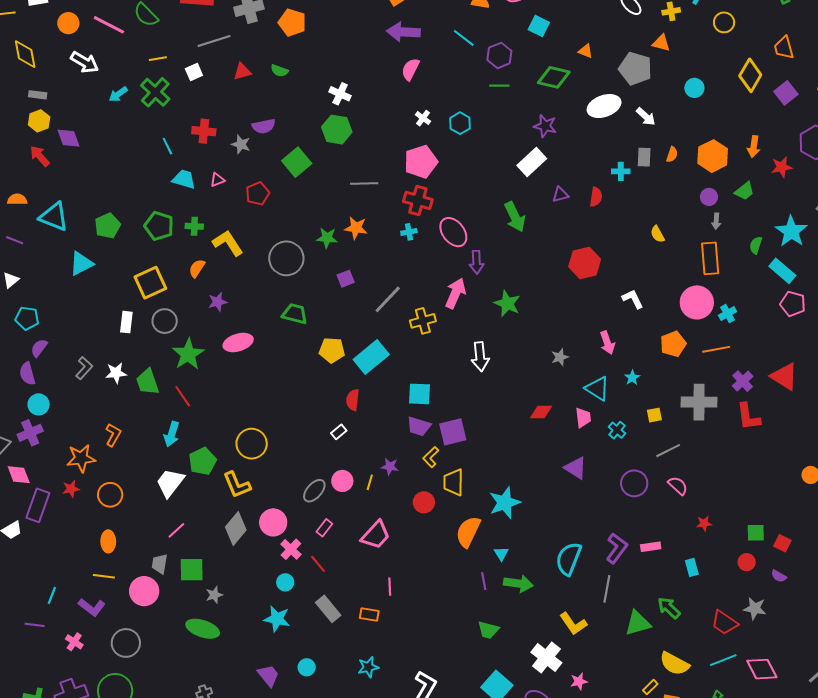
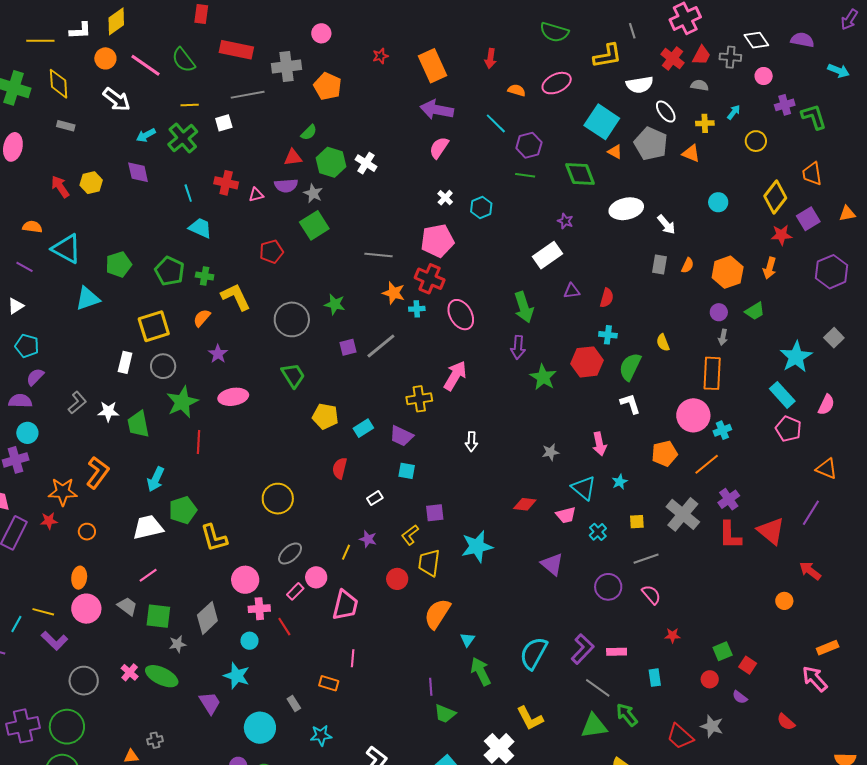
cyan square: (539, 26) -> (602, 122), moved, size x1.6
gray pentagon: (635, 69) -> (651, 144), moved
green semicircle: (279, 71) -> (309, 132), turned -72
red triangle: (242, 72) -> (293, 157), moved
green diamond: (554, 77) -> (580, 174), turned 48
yellow hexagon: (39, 121) -> (91, 183), moved
purple star: (545, 126) -> (565, 221), size x0.7
green hexagon: (337, 130) -> (331, 162), moved
purple diamond: (69, 138) -> (138, 172), moved
gray star: (241, 144) -> (313, 193), moved
red star: (782, 167) -> (781, 235), moved
cyan cross: (621, 171) -> (608, 335), moved
pink triangle: (217, 180) -> (256, 195), moved
orange star: (356, 228) -> (394, 293), moved
green semicircle: (756, 245) -> (630, 367), moved, size x1.6
purple arrow: (477, 262) -> (518, 347), moved
gray line: (388, 299) -> (381, 346), moved
purple star: (218, 302) -> (218, 354), turned -30
green star: (507, 304) -> (543, 377), moved
green trapezoid: (295, 314) -> (293, 375), turned 36
orange line: (716, 349) -> (707, 464), turned -36
cyan rectangle: (371, 357) -> (363, 428), size x0.6
white arrow: (480, 357) -> (471, 442), size x0.7
purple semicircle: (27, 374) -> (20, 401), turned 100
red triangle: (784, 377) -> (771, 531), moved
cyan square: (419, 394) -> (407, 471), size x0.7
red line: (183, 396) -> (198, 442), moved, turned 30
gray cross: (699, 402) -> (683, 514), turned 32
pink trapezoid: (583, 418) -> (566, 515), turned 75
purple trapezoid: (419, 426) -> (401, 436), moved
white rectangle: (339, 432) -> (375, 498), moved
purple square: (453, 432) -> (435, 513), size x0.7
orange L-shape: (113, 435) -> (98, 472), size x1.4
yellow circle: (252, 444) -> (278, 499), moved
pink circle: (342, 481) -> (316, 577), moved
white trapezoid: (170, 483) -> (148, 527), turned 32
orange circle: (110, 495) -> (87, 532), size x0.7
cyan star: (505, 503) -> (477, 547), moved
gray diamond: (236, 528) -> (207, 618), moved
green square: (756, 533) -> (723, 651), turned -30
pink trapezoid: (376, 535) -> (345, 605), turned -36
pink cross: (291, 549) -> (259, 609), turned 35
gray trapezoid: (160, 564) -> (127, 606), turned 110
yellow line: (104, 576) -> (43, 612), moved
purple line: (484, 581) -> (431, 687), moved
green arrow: (518, 584) -> (481, 671), turned -132
gray line: (607, 589) -> (598, 688), moved, turned -72
pink circle: (144, 591) -> (86, 609), moved
gray rectangle: (328, 609) -> (294, 703), moved, size x0.6
pink cross: (74, 642) -> (130, 672), moved
cyan circle: (307, 667) -> (260, 728), size x1.8
purple trapezoid: (268, 675) -> (210, 703), moved

